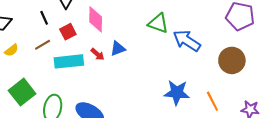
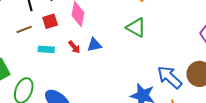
blue arrow: (187, 41) -> (170, 77), moved
cyan rectangle: (69, 61) -> (46, 49), size x0.6

